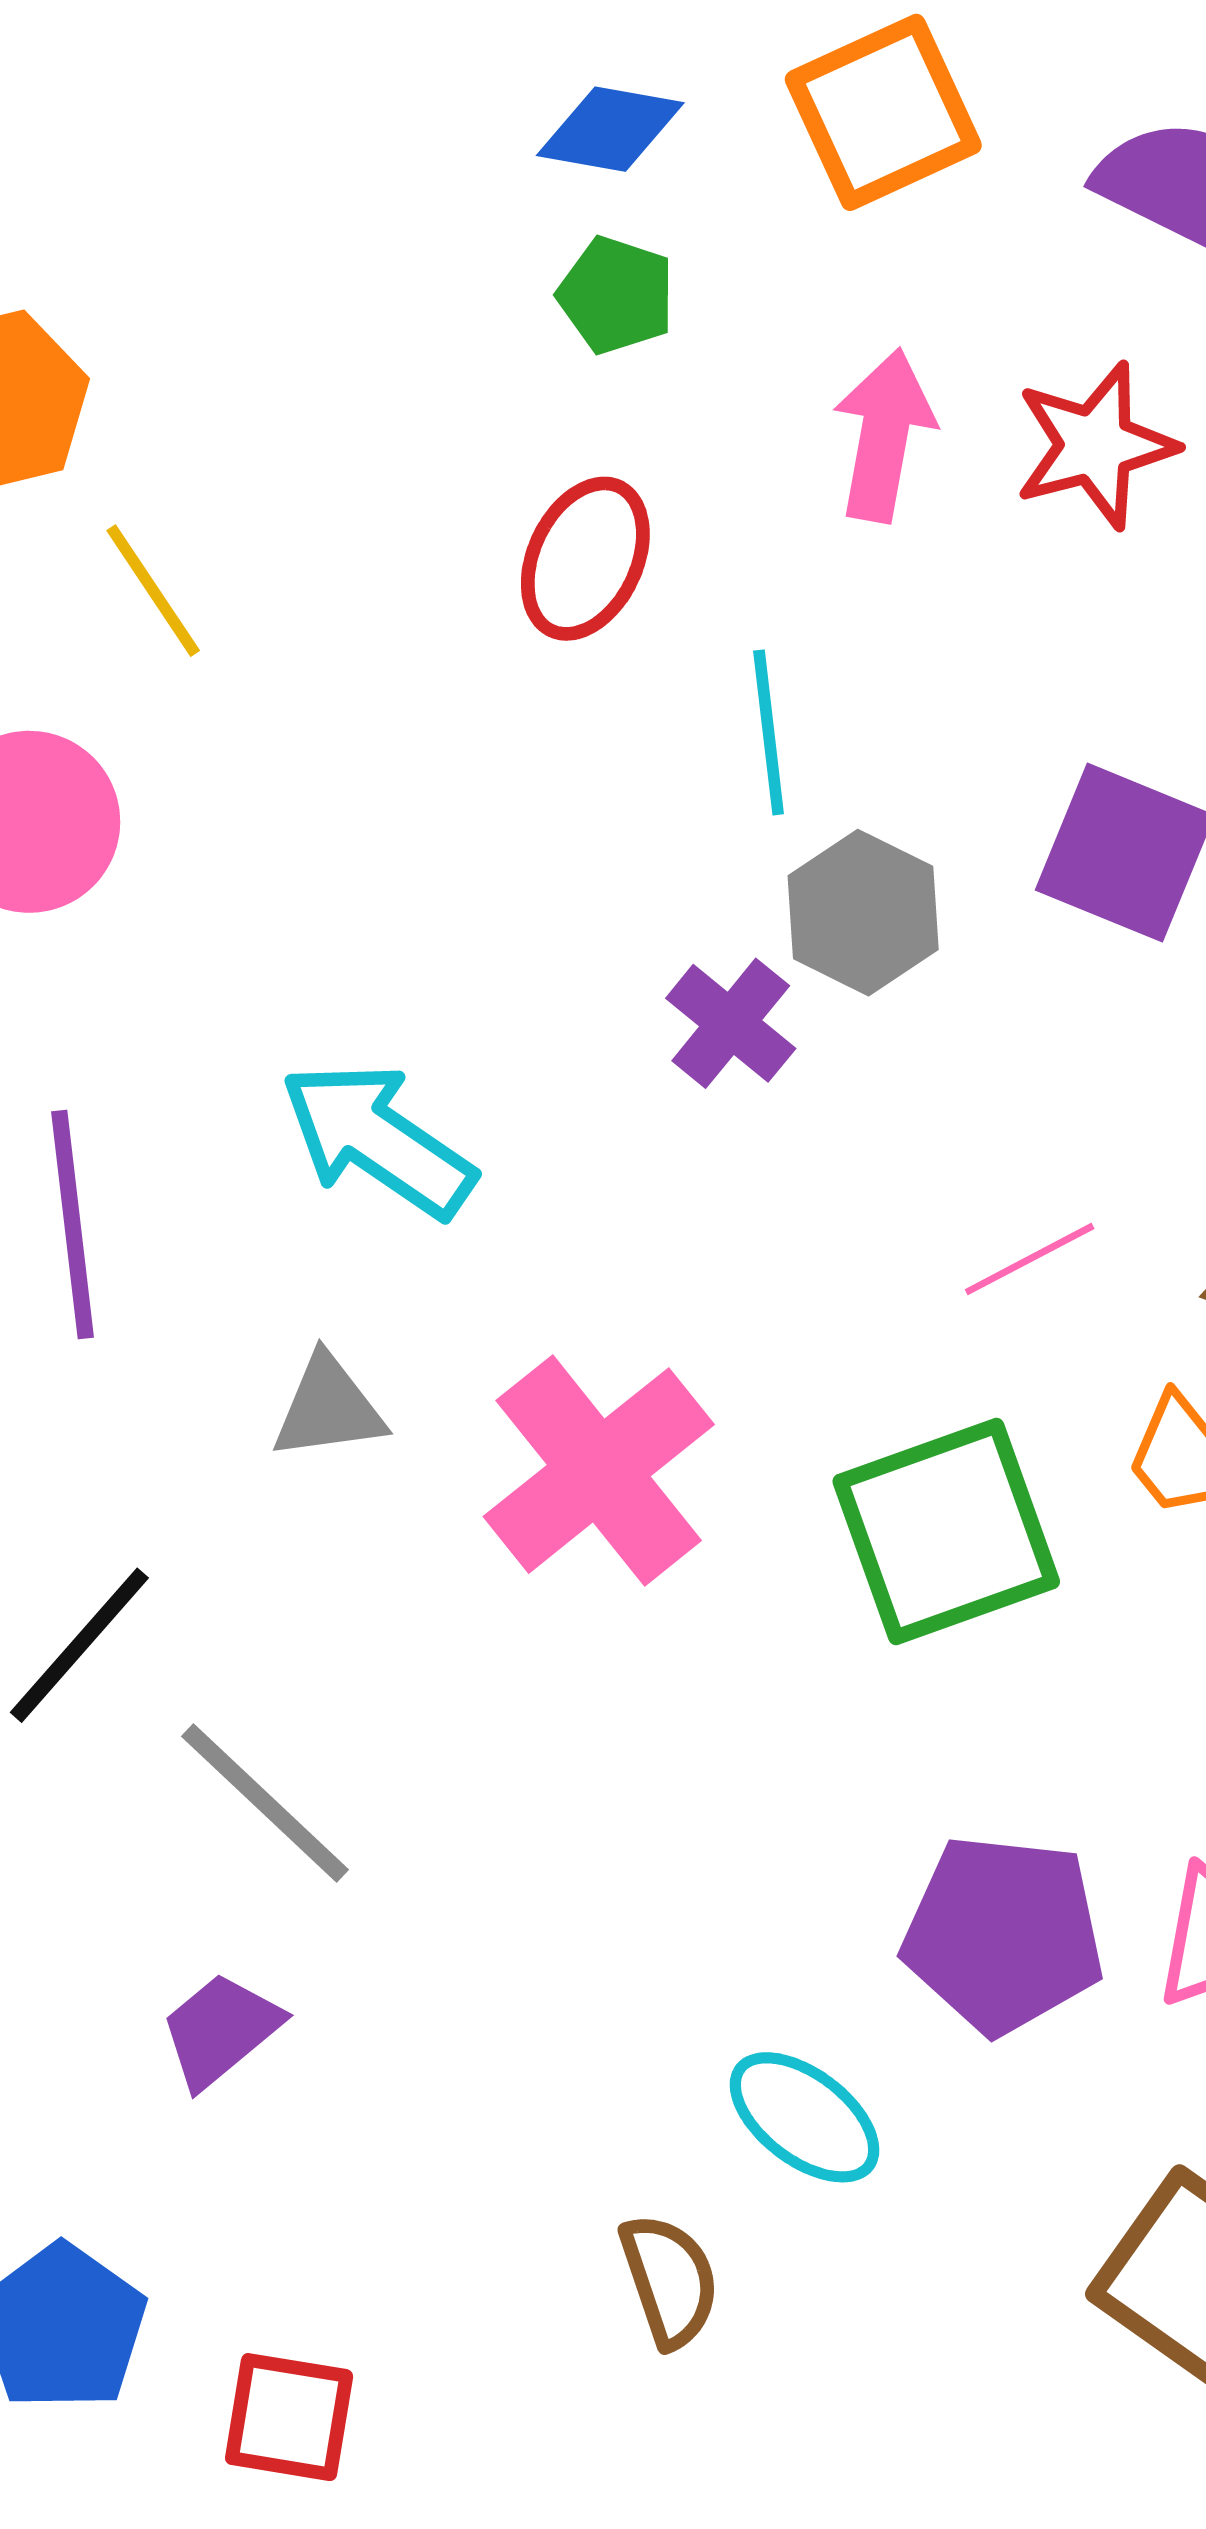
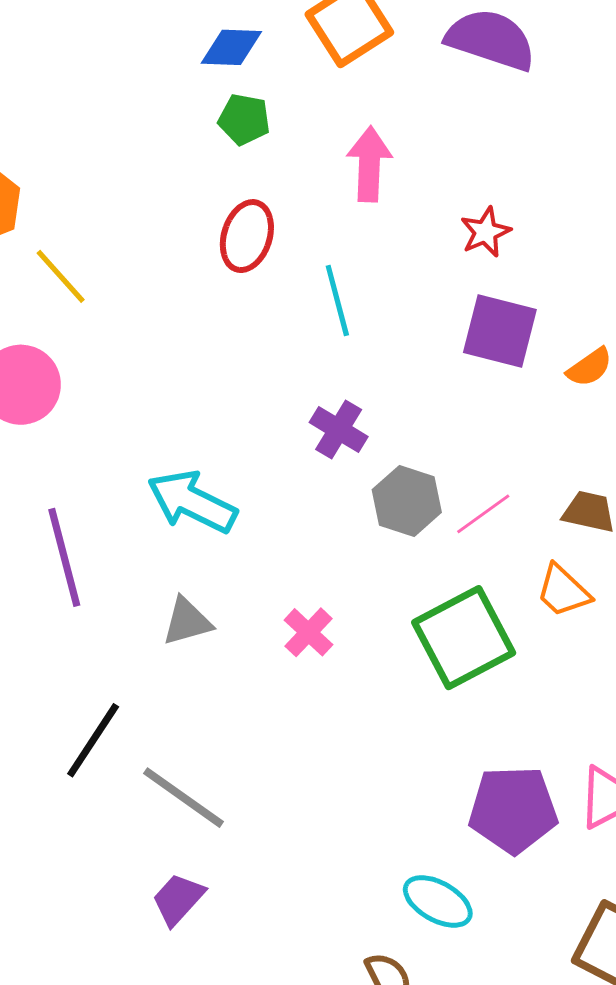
red star: (1095, 445) -> (485, 232), moved, size x0.7
gray hexagon: (863, 913) -> (407, 501), moved
pink cross: (599, 1471) -> (309, 632), size x0.5

